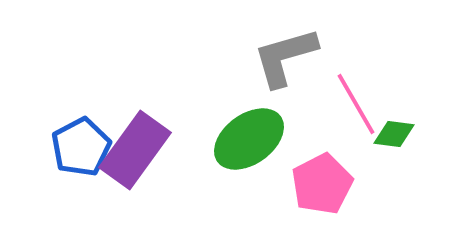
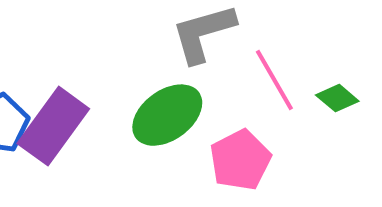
green diamond: (394, 134) -> (337, 98), moved, turned 33

